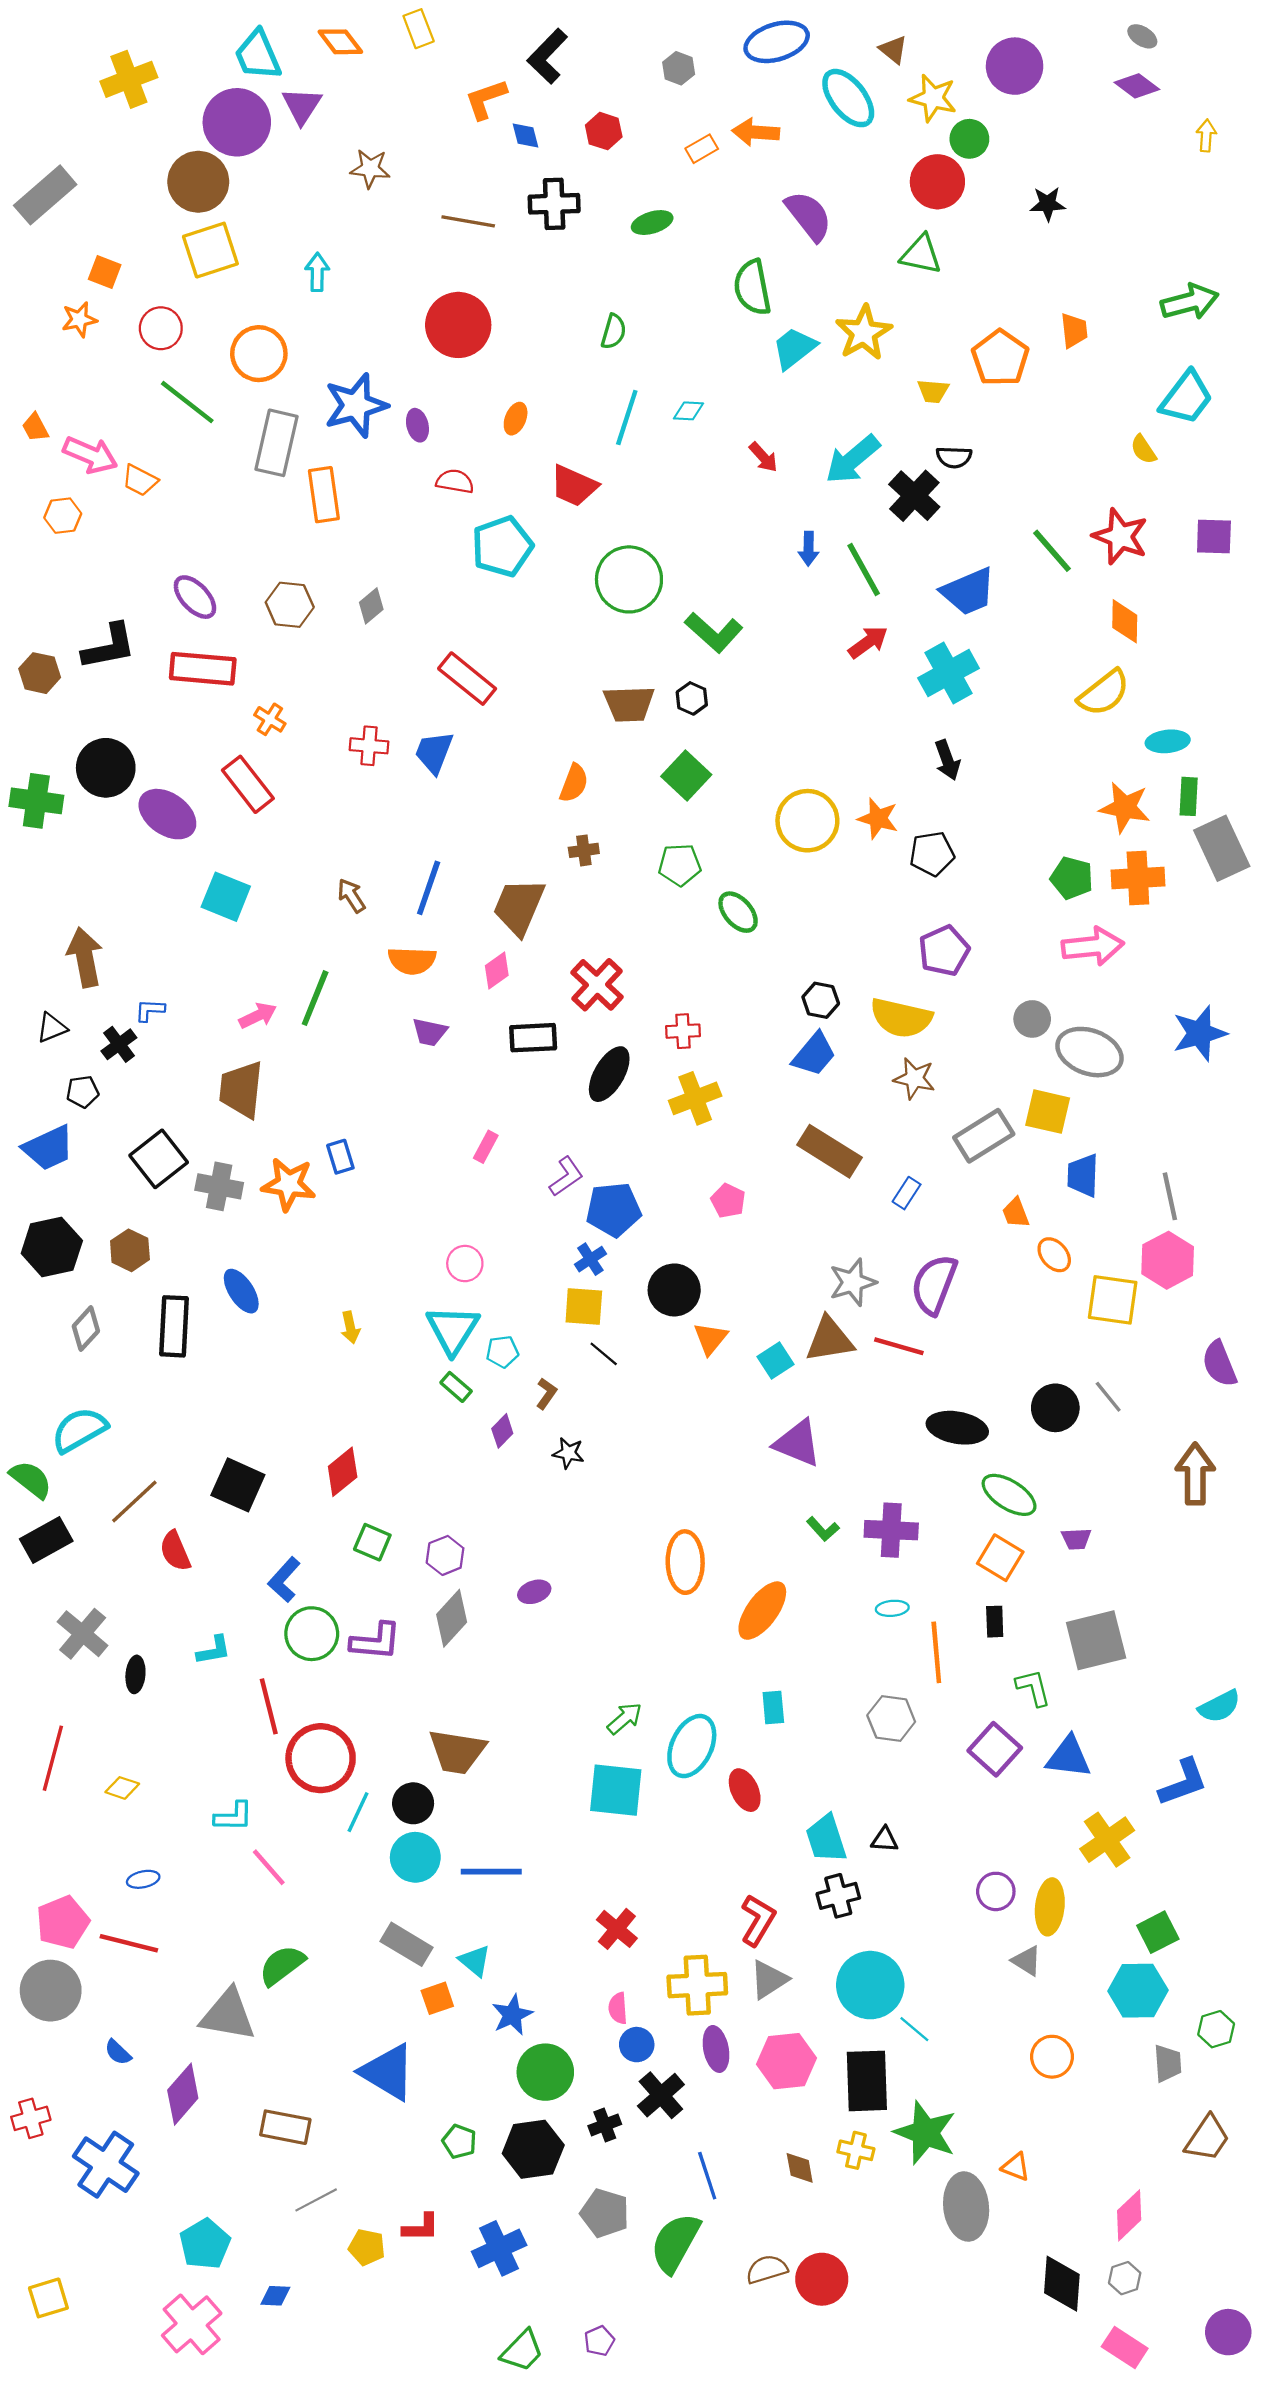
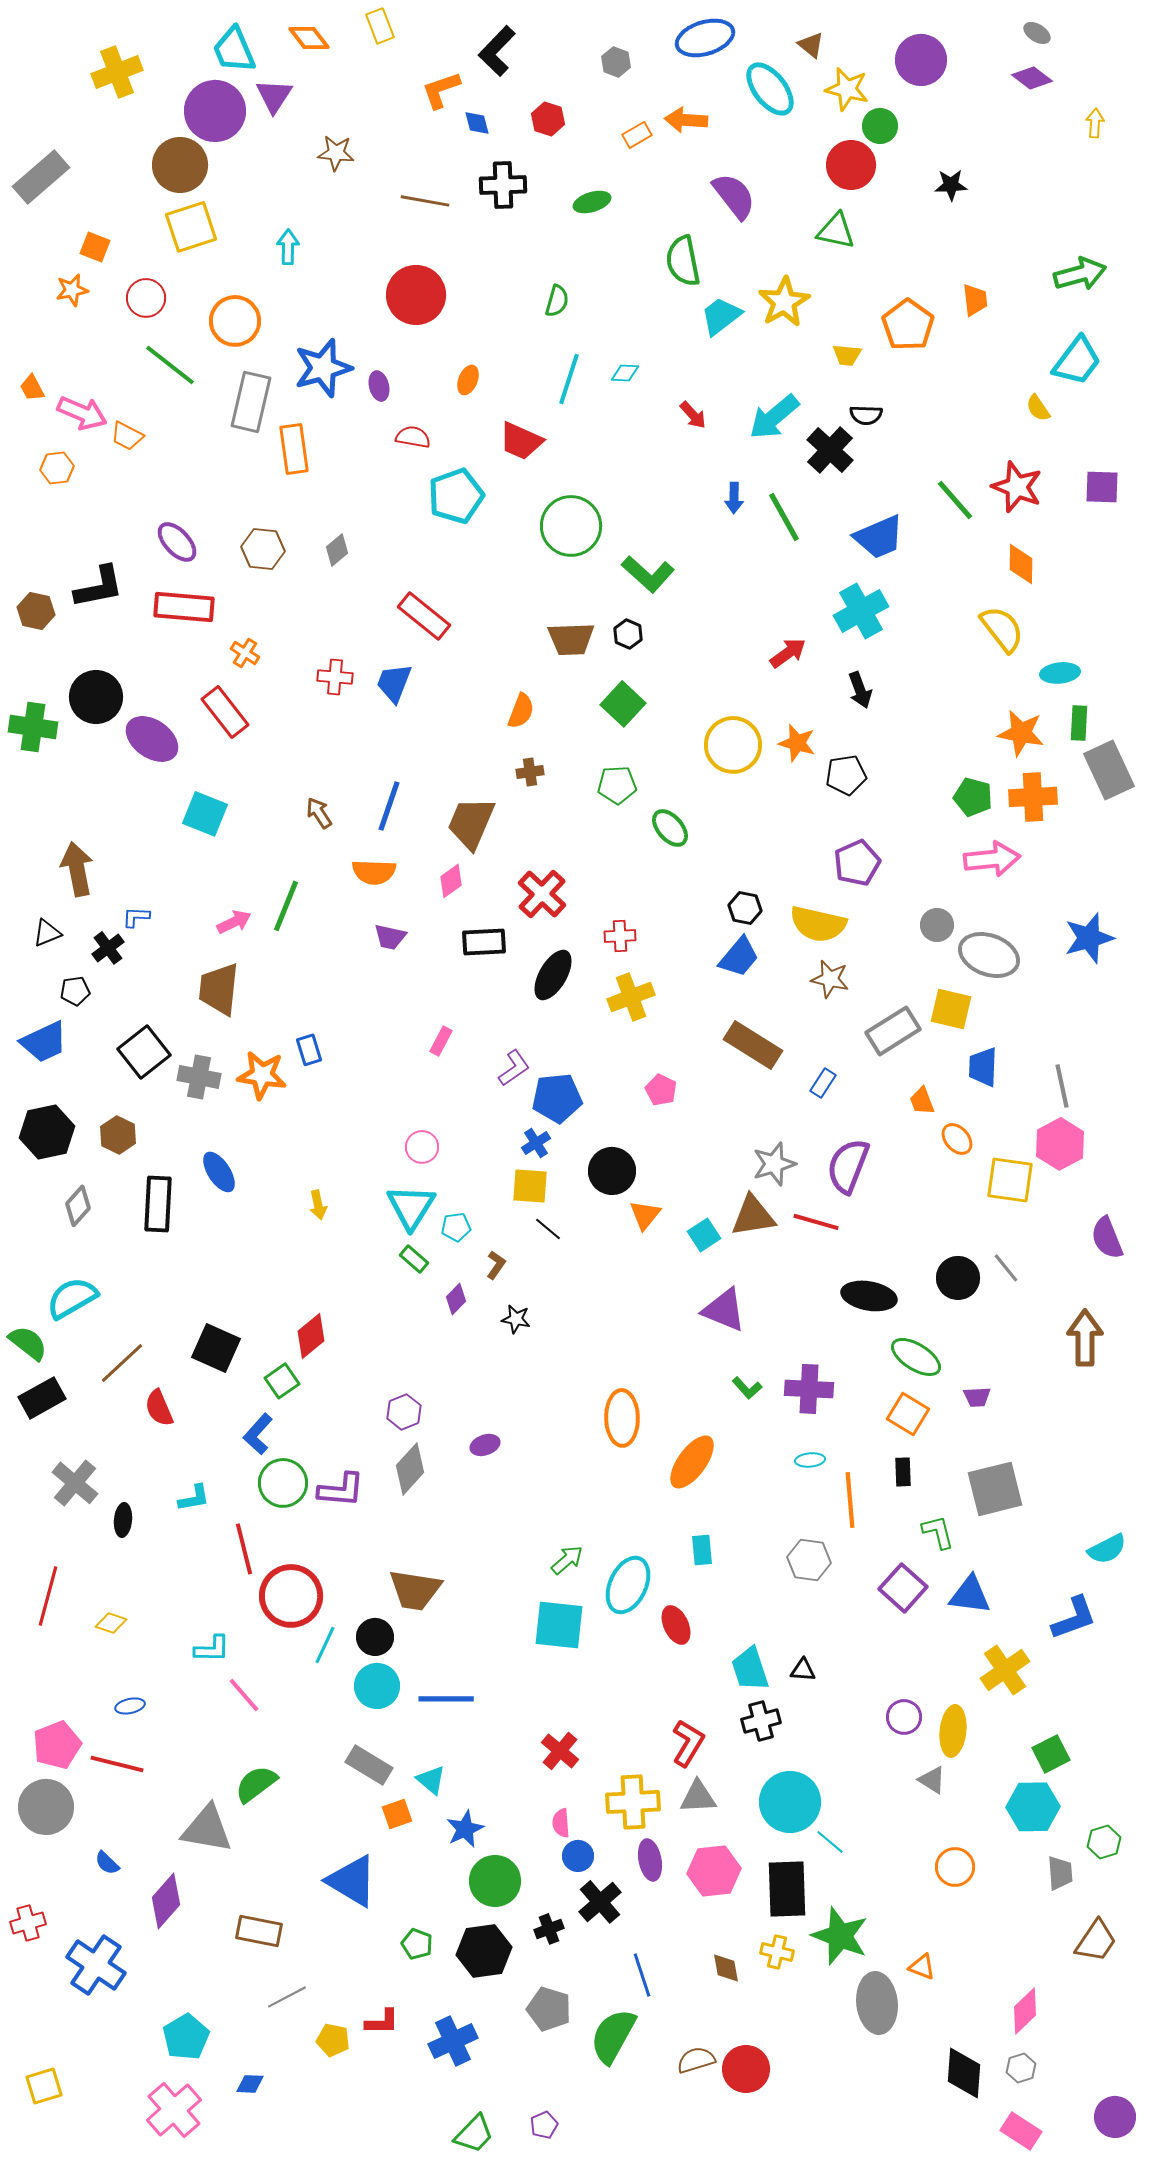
red arrow: (868, 642) -> (788, 653), moved
yellow semicircle: (1104, 693) -> (1002, 629), turned -90
green square: (372, 1542) -> (282, 1381), moved, turned 32
gray triangle: (769, 1980) -> (698, 1797), turned 30

